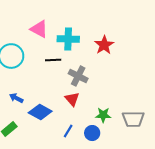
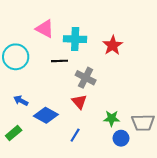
blue circle: (92, 133) -> (121, 138), moved

